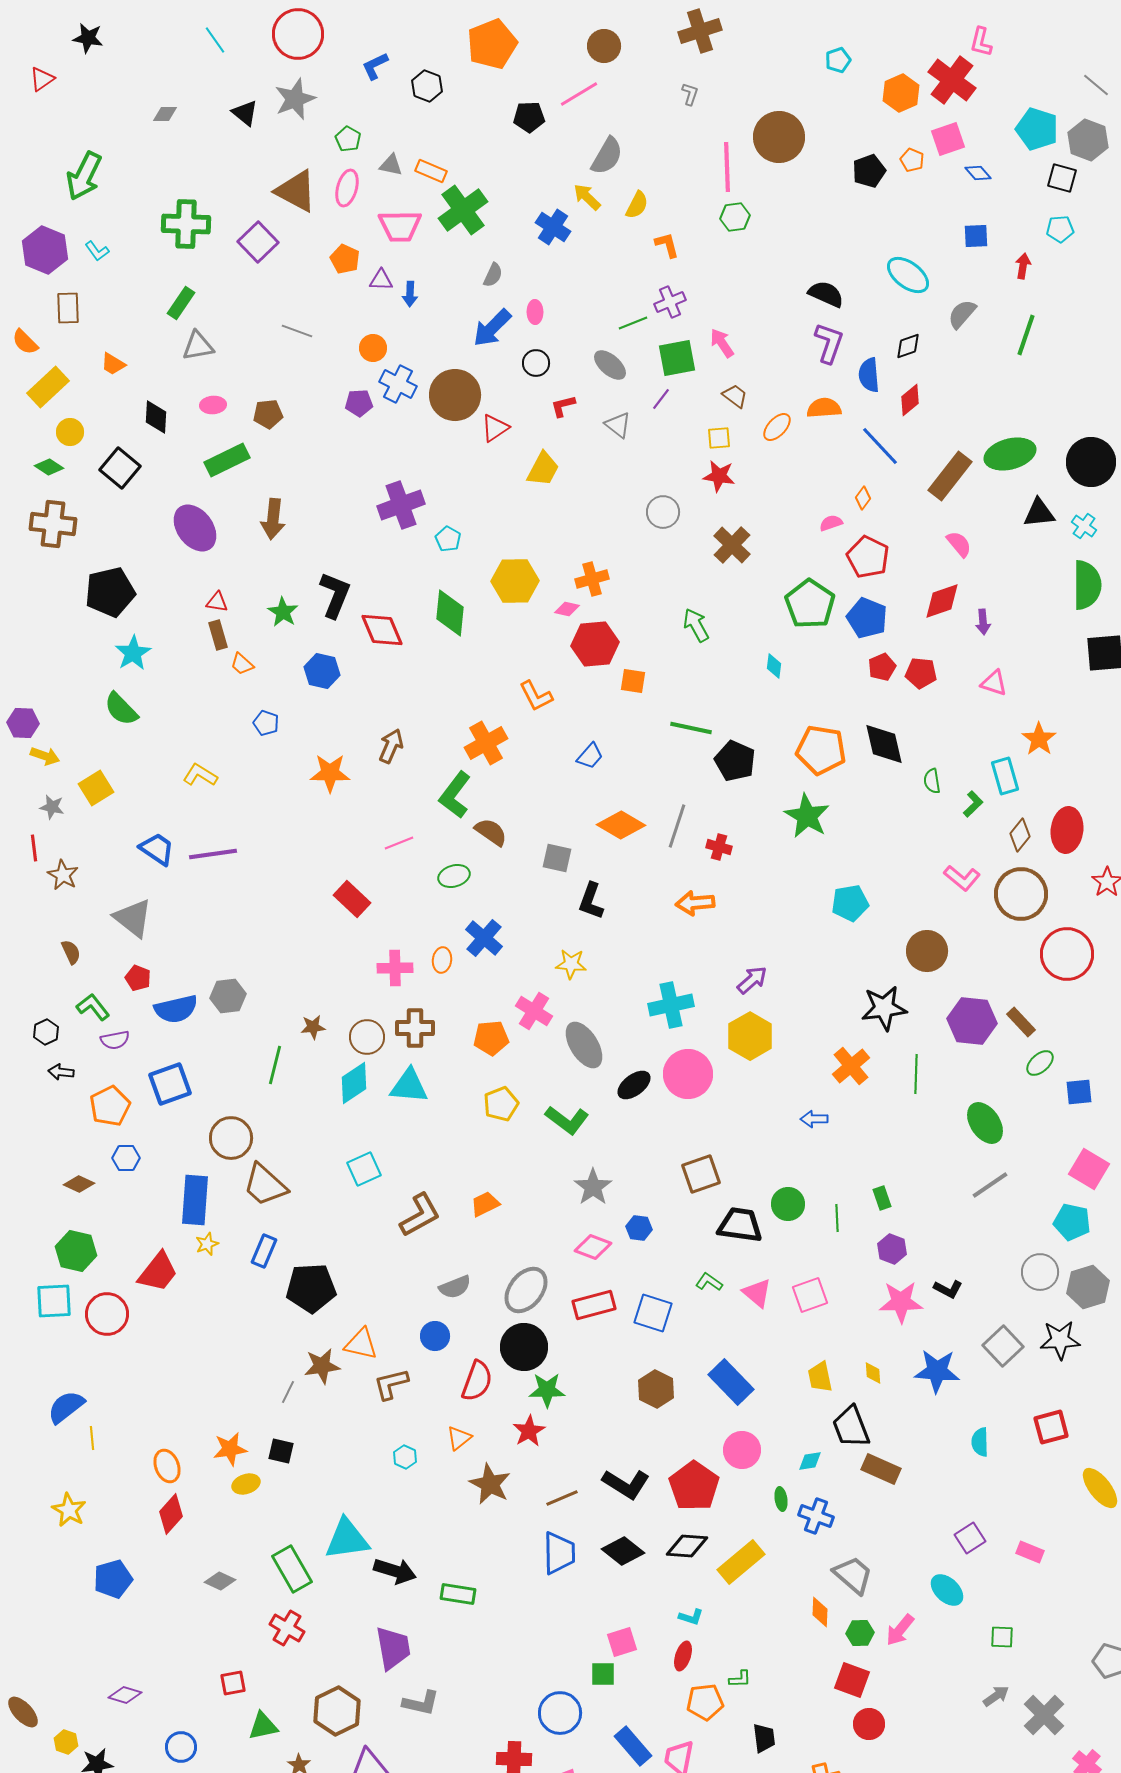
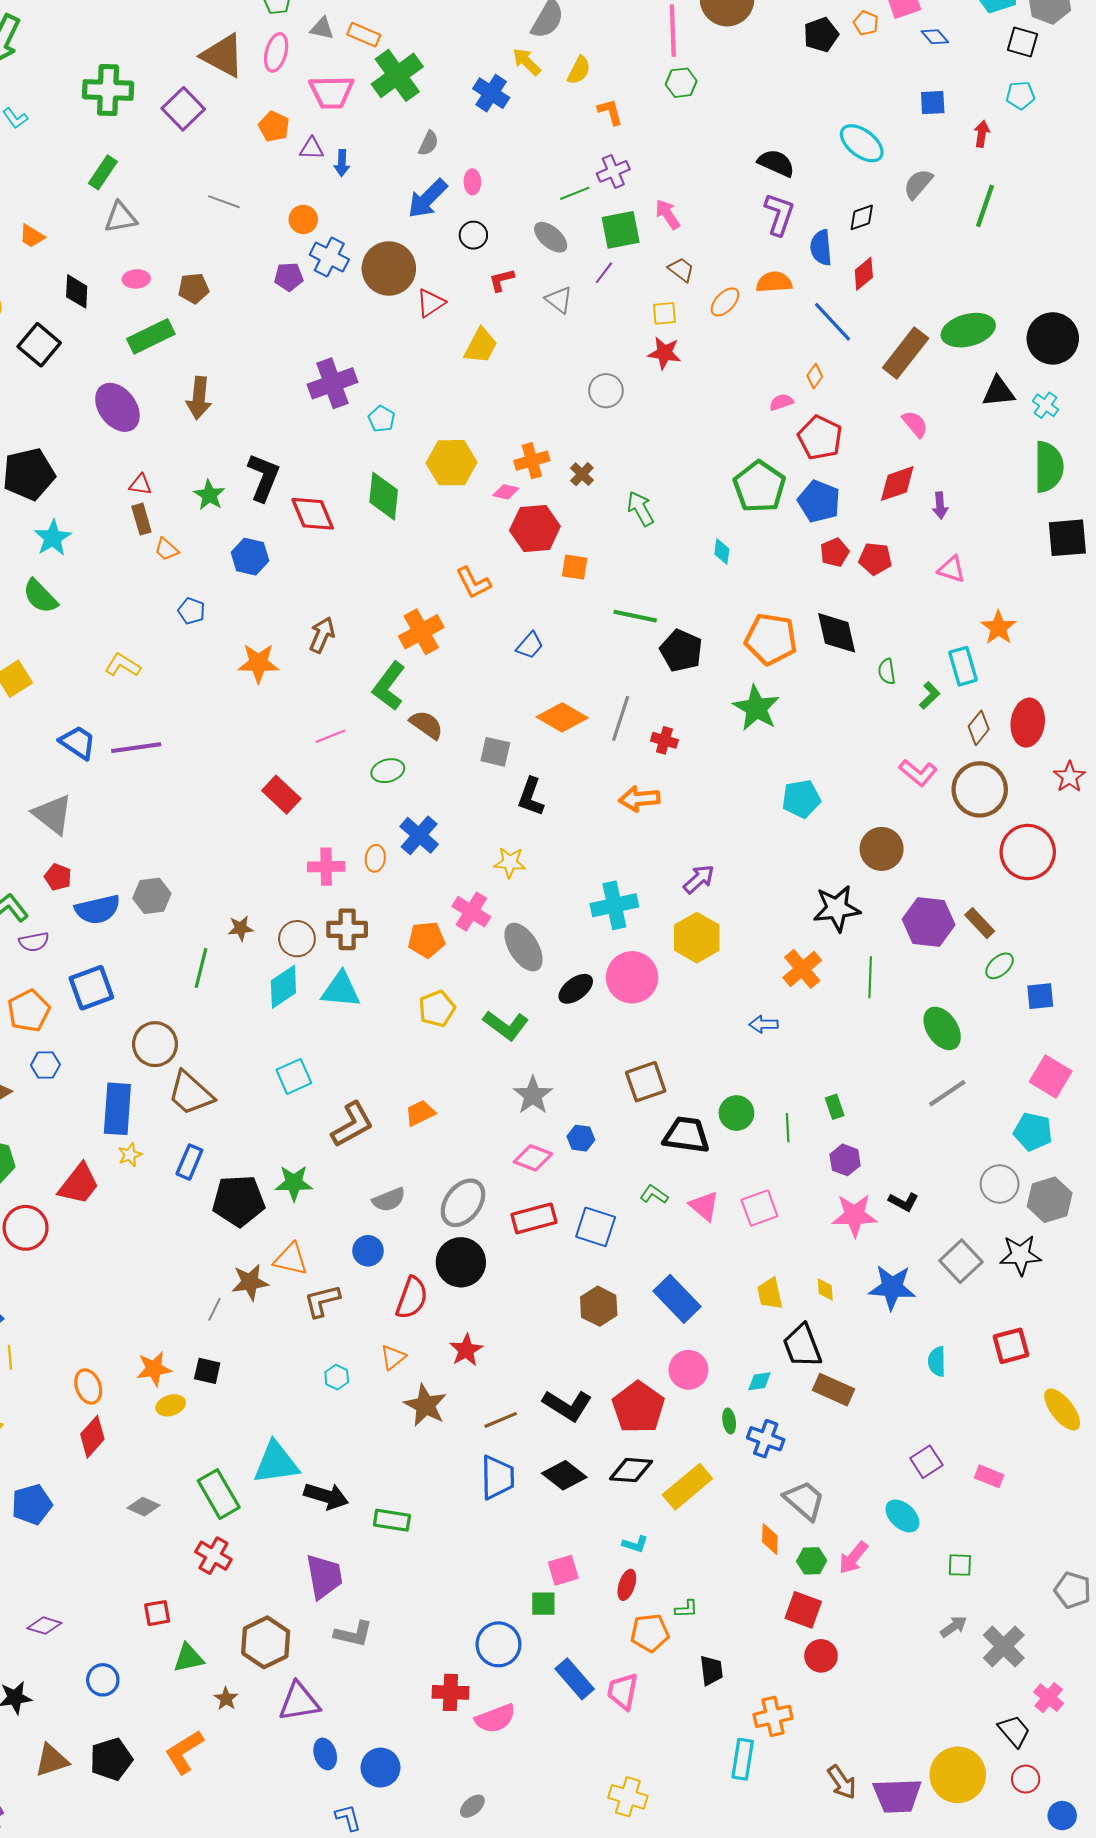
brown cross: (732, 545) -> (582, 474), moved, size x0.6
green star: (547, 1390) -> (294, 1183), moved

